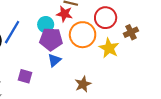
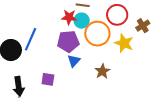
red star: (64, 14) -> (69, 17), moved
cyan circle: (46, 24) -> (82, 21), moved
brown star: (83, 84) -> (102, 71), moved

